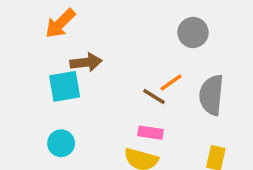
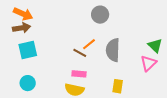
orange arrow: (60, 23) -> (23, 14), turned -108
brown arrow: (86, 62) -> (22, 28), moved

